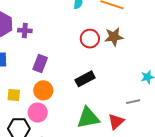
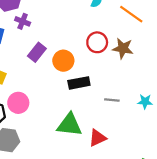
purple cross: (25, 31) -> (23, 21), moved
orange circle: (43, 90) -> (63, 61), moved
gray line: (133, 102) -> (112, 100), moved

